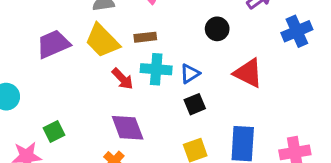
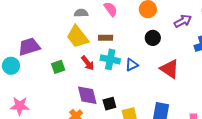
purple trapezoid: (53, 44) -> (29, 47), moved
black square: (195, 104) -> (109, 104), moved
green square: (54, 131) -> (58, 67), moved

